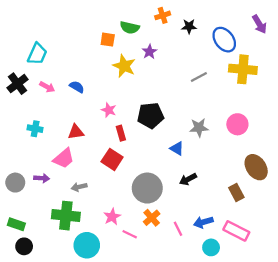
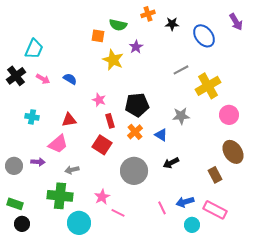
yellow cross: (243, 69) -> (208, 86), moved, turned -35
pink circle: (237, 124) -> (229, 115), moved
orange cross: (152, 218) -> (135, 132), moved

